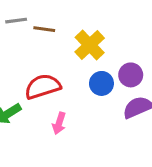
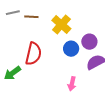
red semicircle: (43, 87) -> (33, 54), turned 125
pink arrow: (59, 123) -> (72, 84), moved

